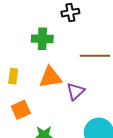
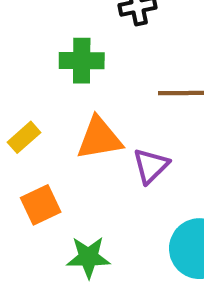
yellow rectangle: (13, 76) -> (24, 137), turned 42

